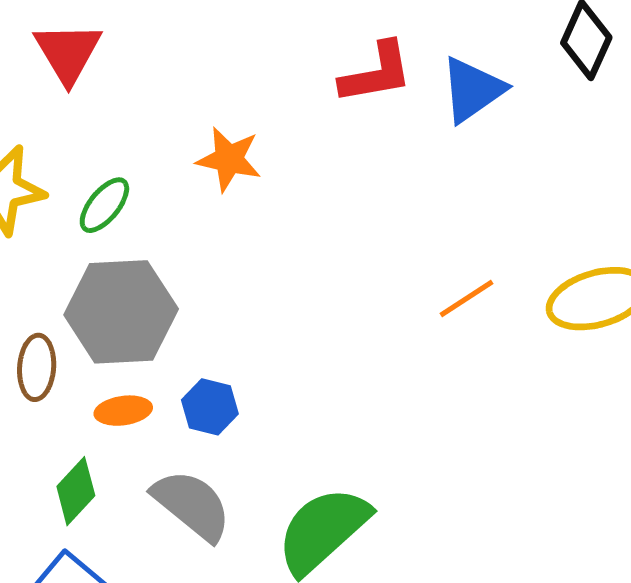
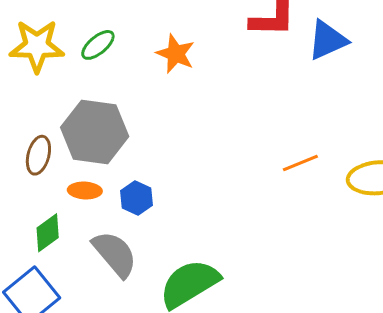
green ellipse: (104, 205) -> (98, 45), moved

